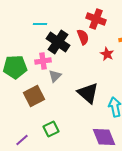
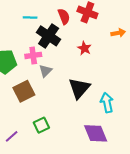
red semicircle: (83, 37) -> (64, 16), moved
red star: (107, 54) -> (84, 48), moved
black triangle: (88, 93) -> (79, 88), turned 30

